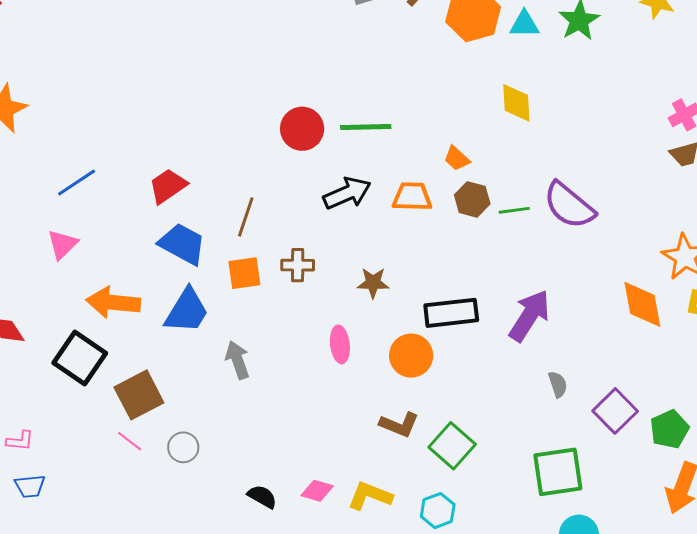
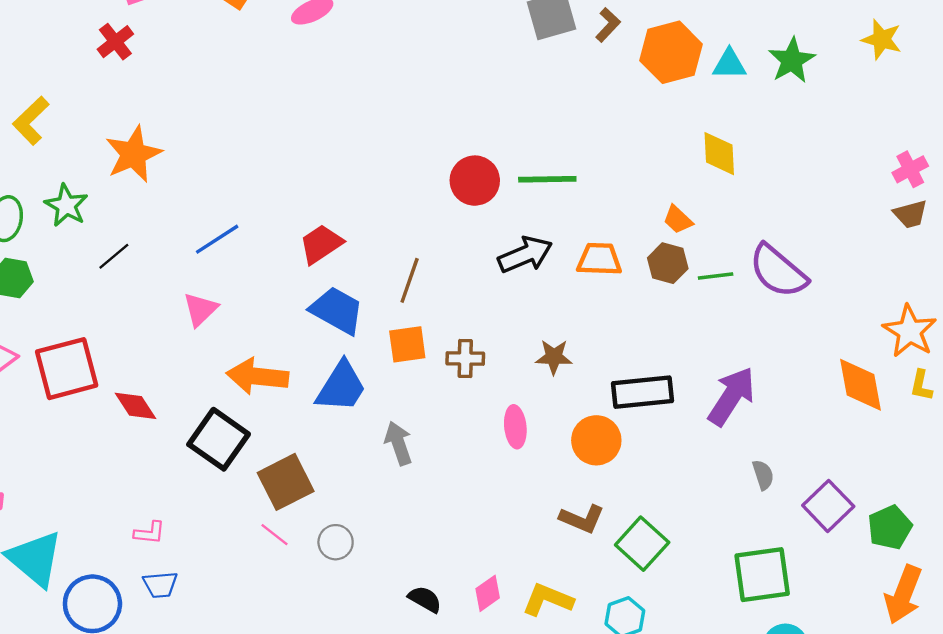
orange trapezoid: (457, 158) -> (678, 220), moved
brown cross: (298, 265) -> (465, 359), moved
pink diamond: (317, 491) -> (488, 593), turned -52

